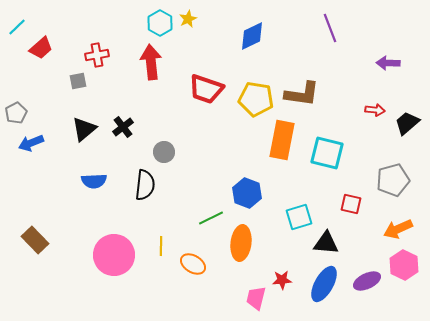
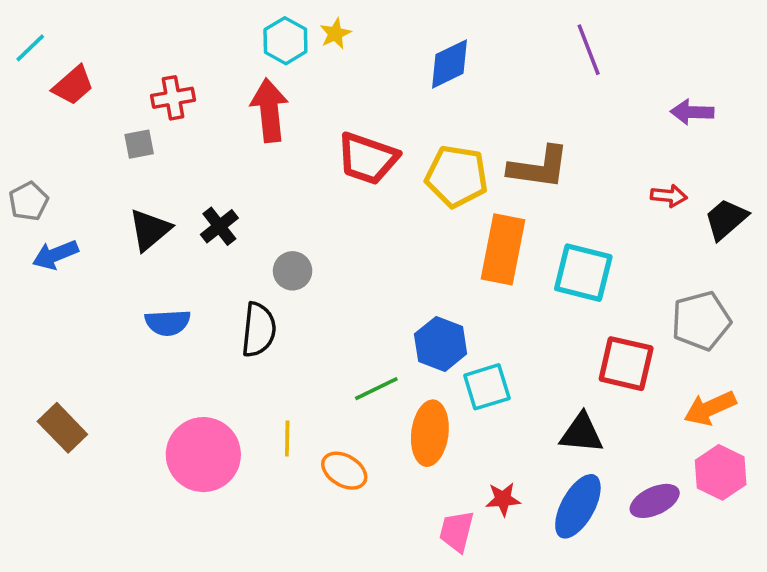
red square: (351, 204) -> (626, 364), size x1.5
cyan square: (299, 217) -> (487, 387), moved

